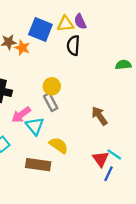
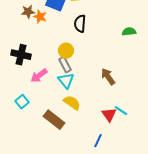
black semicircle: (73, 45) -> (80, 24), moved
cyan triangle: (35, 126) -> (66, 81), moved
brown rectangle: (38, 165) -> (54, 120), turned 30
blue line: (109, 174) -> (98, 141), moved

